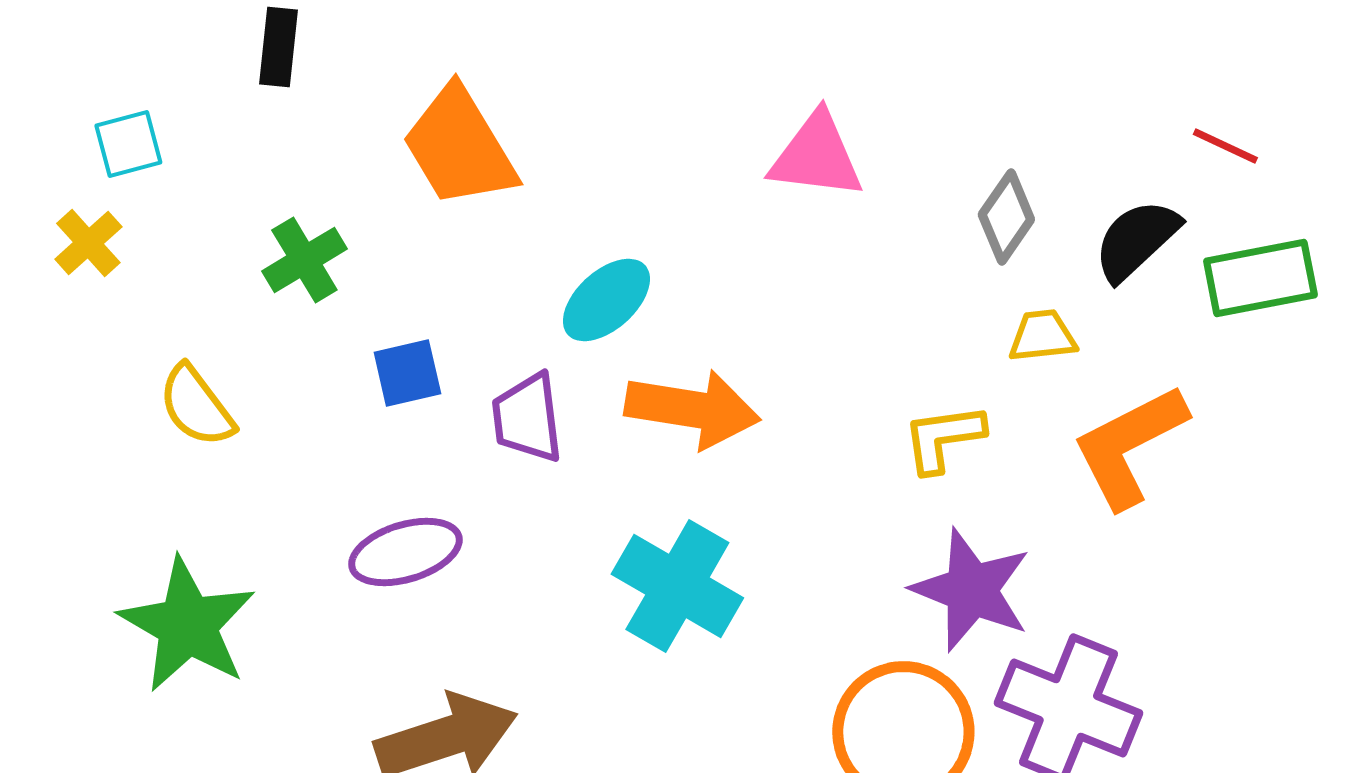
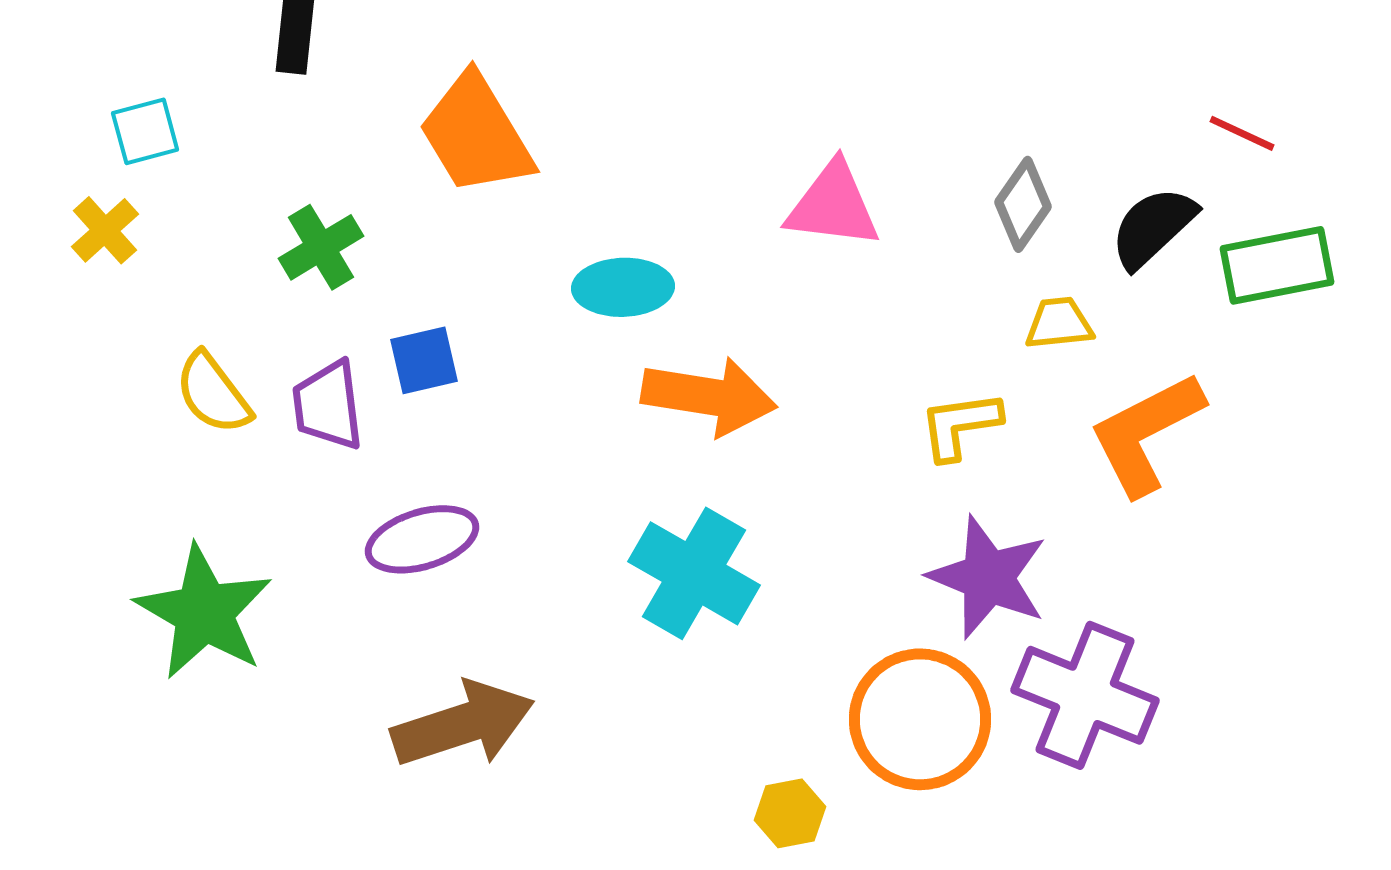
pink triangle: (816, 156) -> (833, 205), moved
cyan ellipse: (606, 300) -> (623, 287), turned 40
purple trapezoid: (527, 418) -> (328, 405), moved

